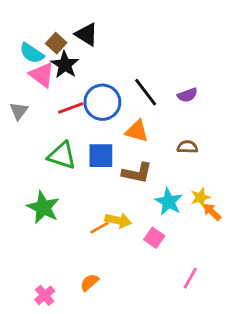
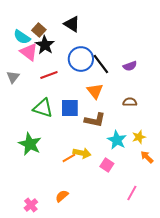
black triangle: (87, 34) -> (72, 24), moved
blue circle: (102, 102) -> (81, 59), moved
orange triangle: (137, 131) -> (95, 91), turned 36
orange arrow: (212, 212) -> (147, 157), moved

